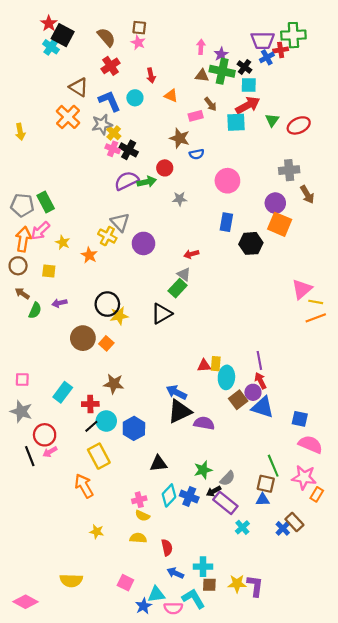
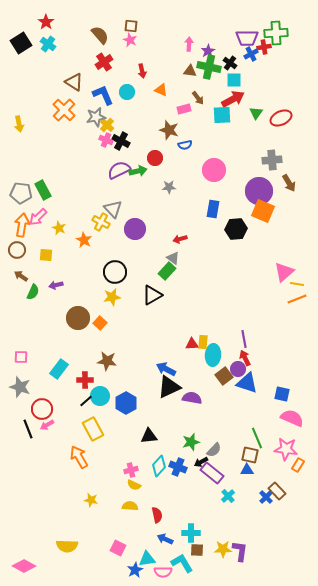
black square: (63, 35) -> (21, 43), moved, turned 30
purple circle: (275, 203) -> (259, 191), size x1.4
black circle: (107, 304) -> (115, 272), moved

